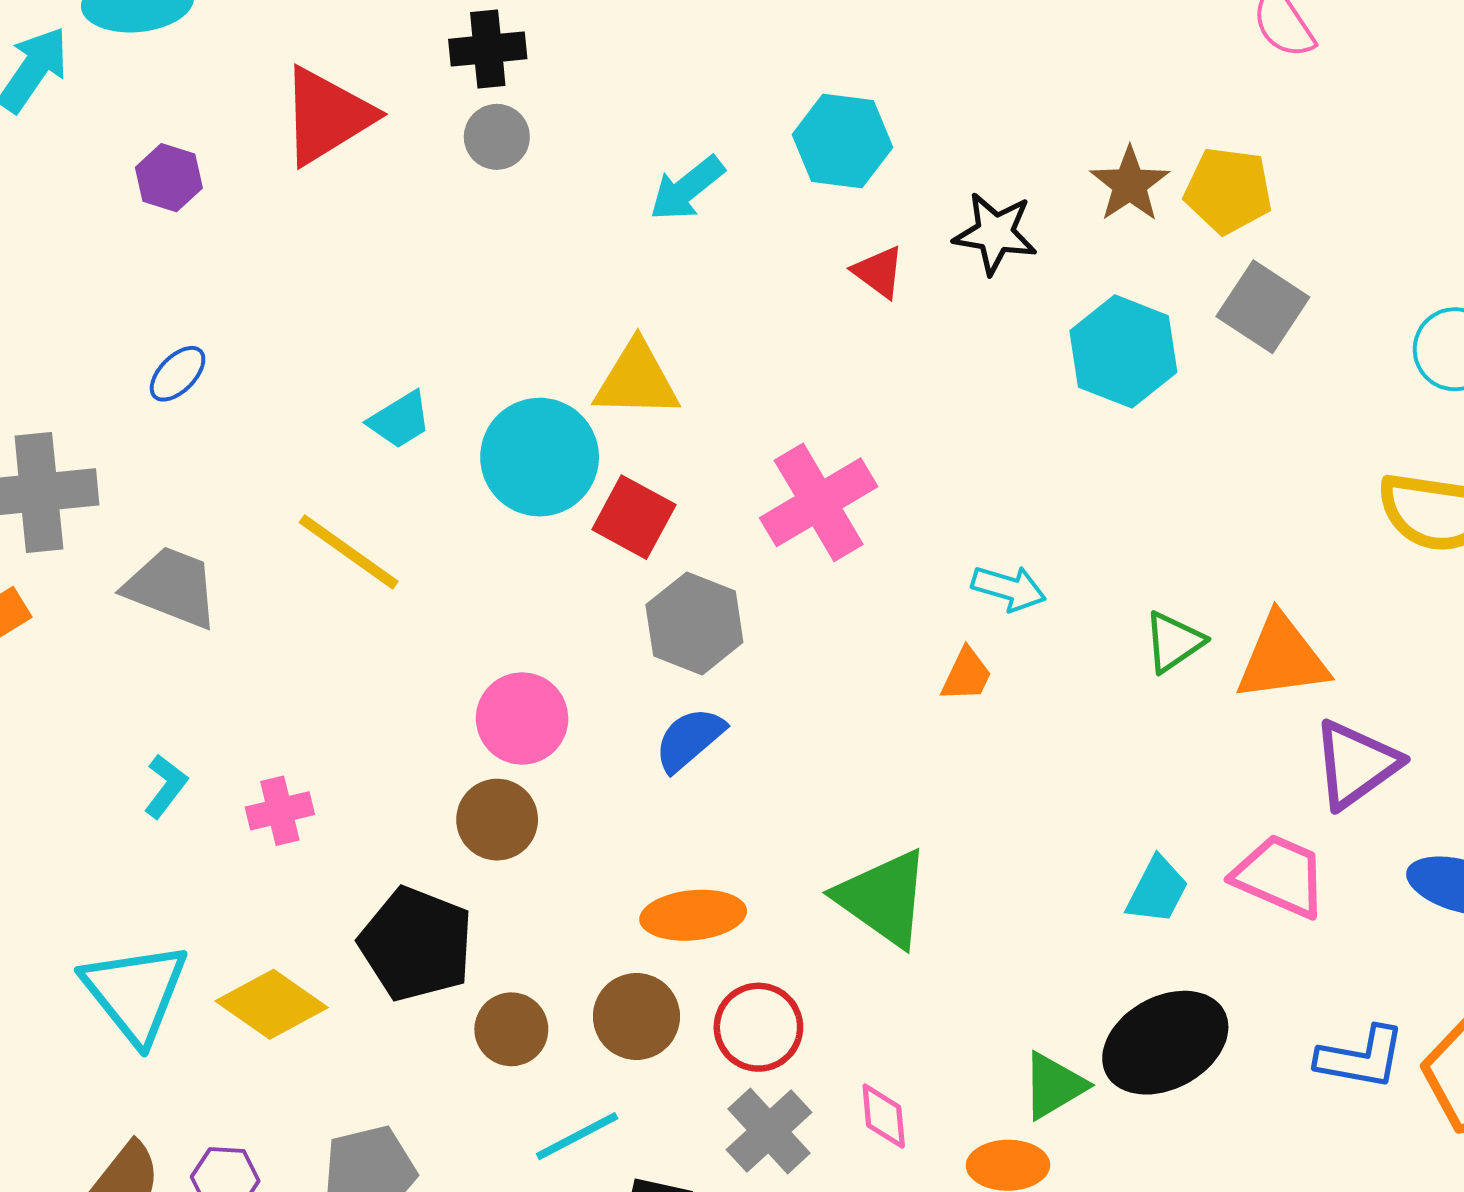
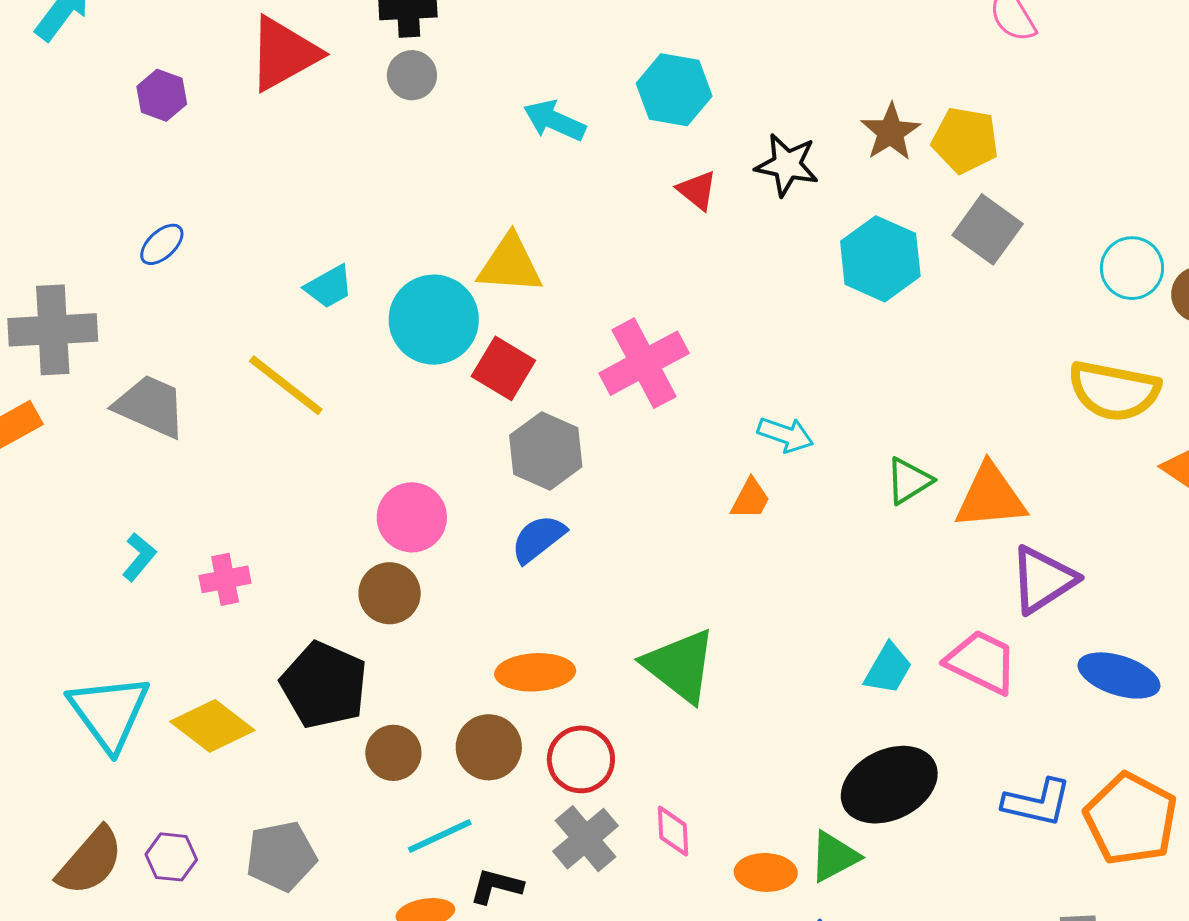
cyan arrow: (687, 188) -> (555, 121), turned 60
green triangle: (1054, 1086) -> (834, 857), moved

